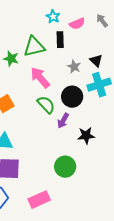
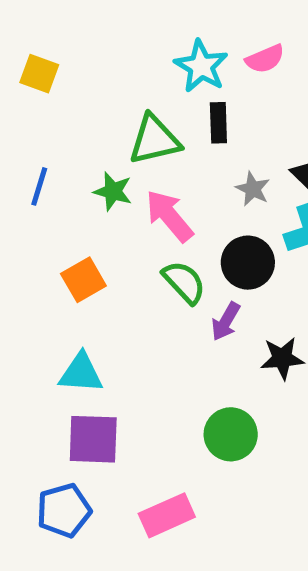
cyan star: (53, 17) -> (201, 66), size x1.5
pink semicircle: (77, 24) -> (265, 59), moved
green star: (11, 59) -> (113, 191), moved

